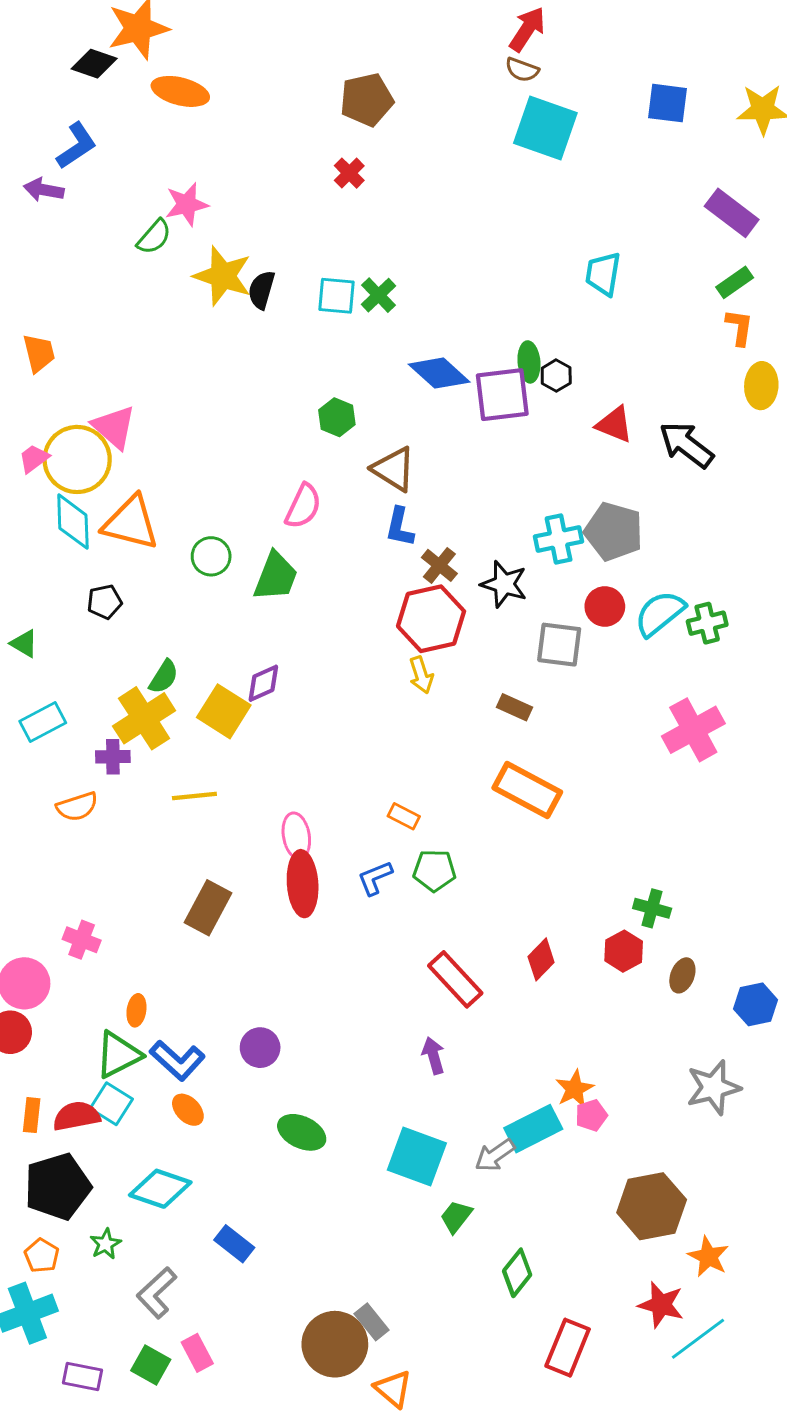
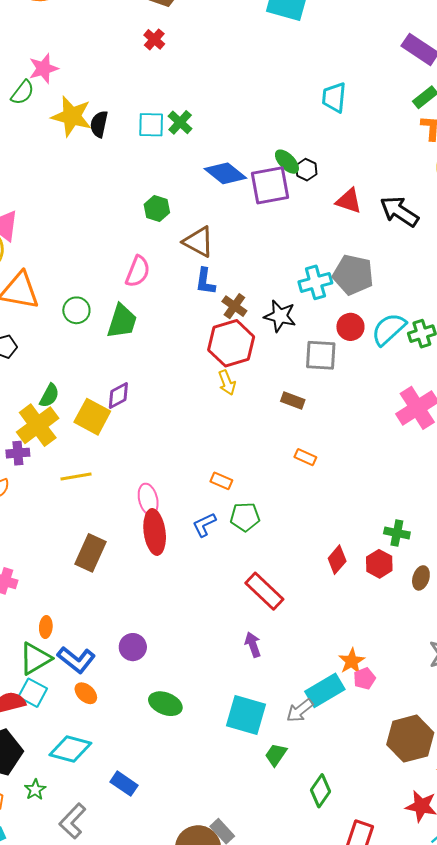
green ellipse: (529, 362) -> (287, 162), turned -36
orange rectangle: (527, 790) -> (305, 457), size x0.5
red diamond: (541, 959) -> (337, 560), moved

